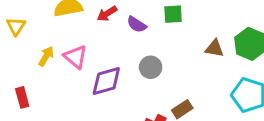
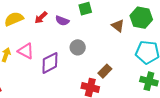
brown triangle: (214, 48) -> (118, 26), turned 40

